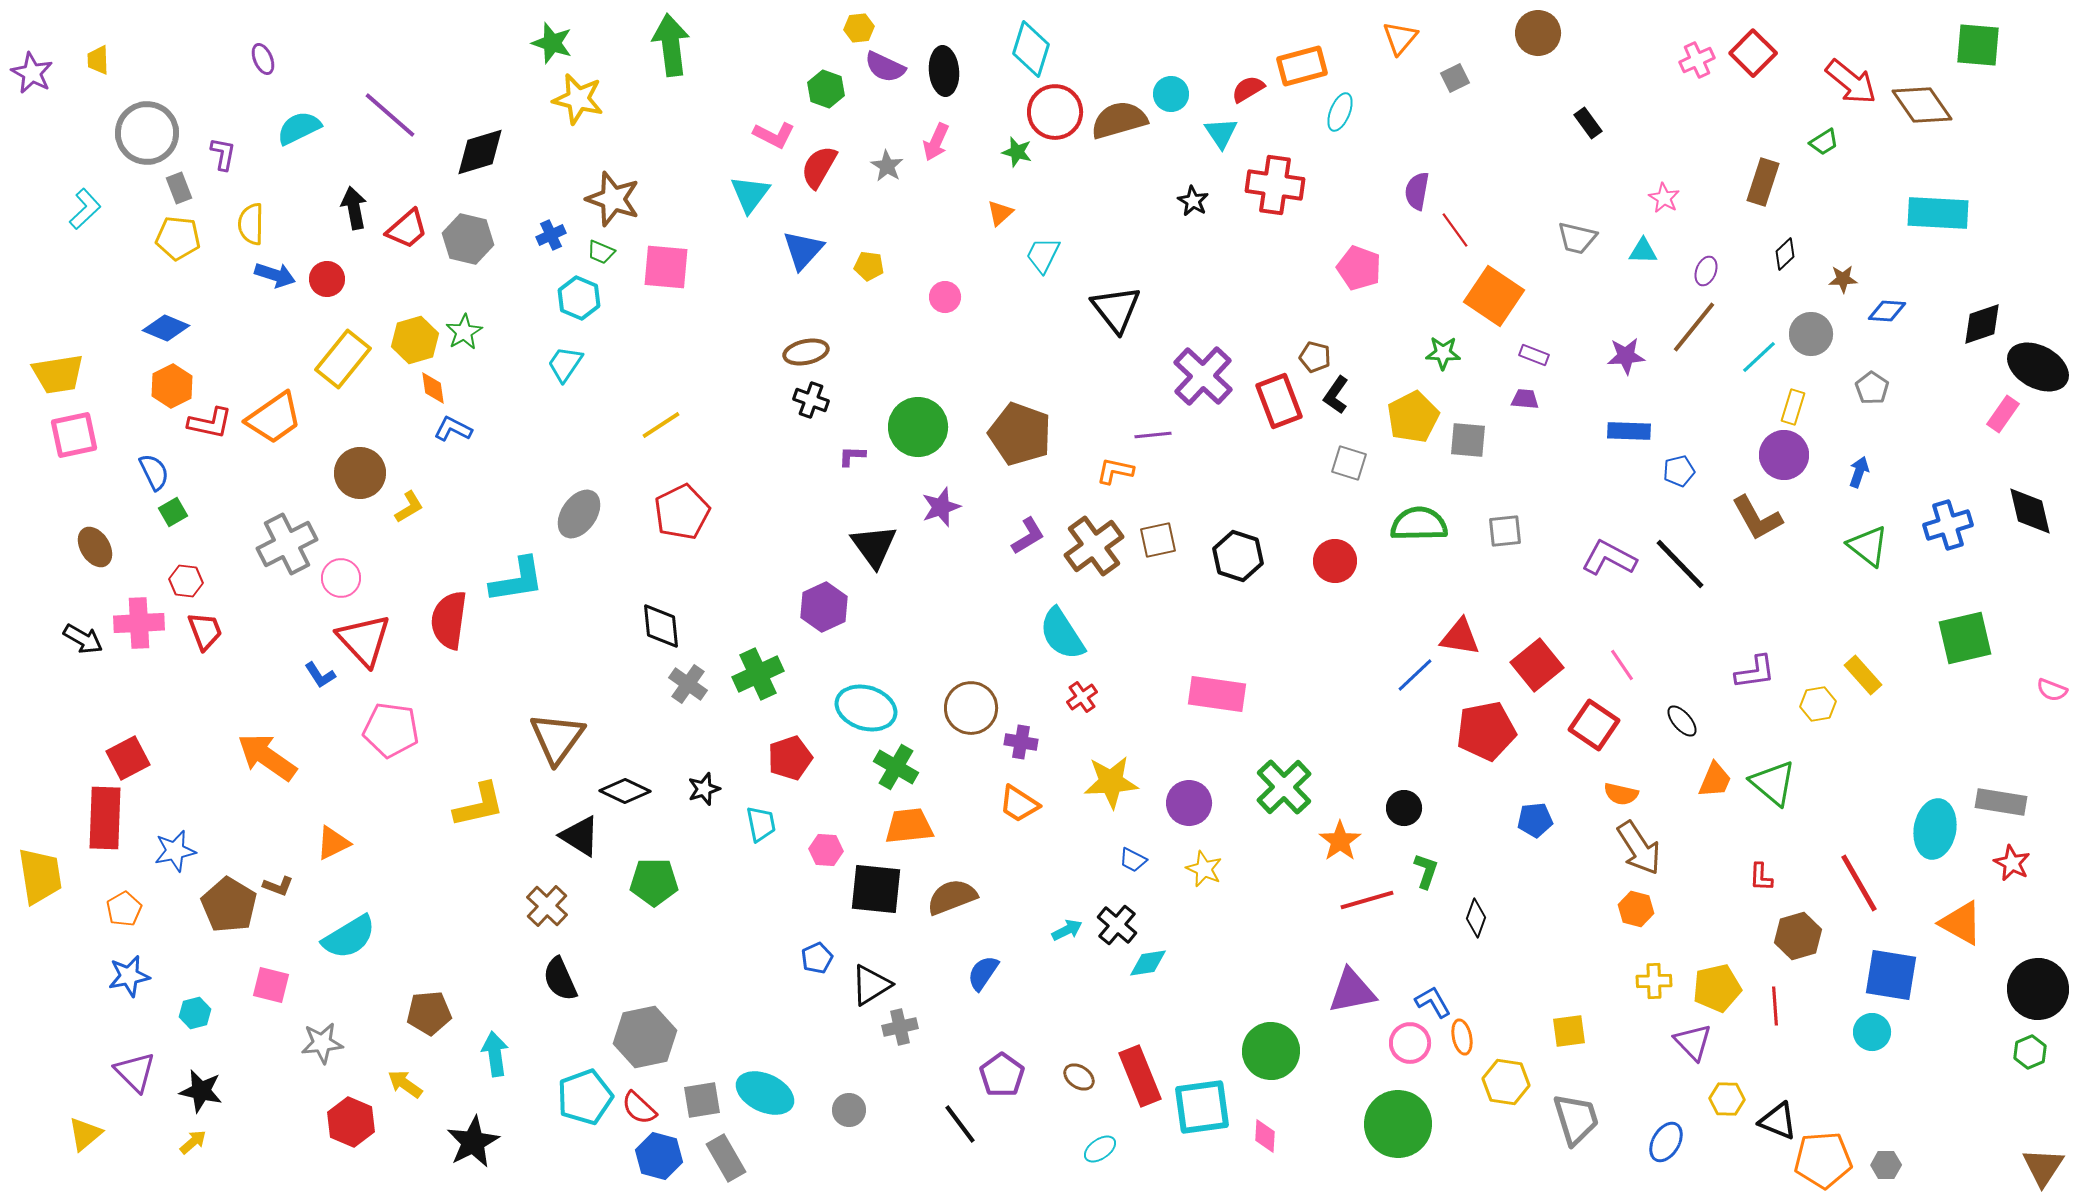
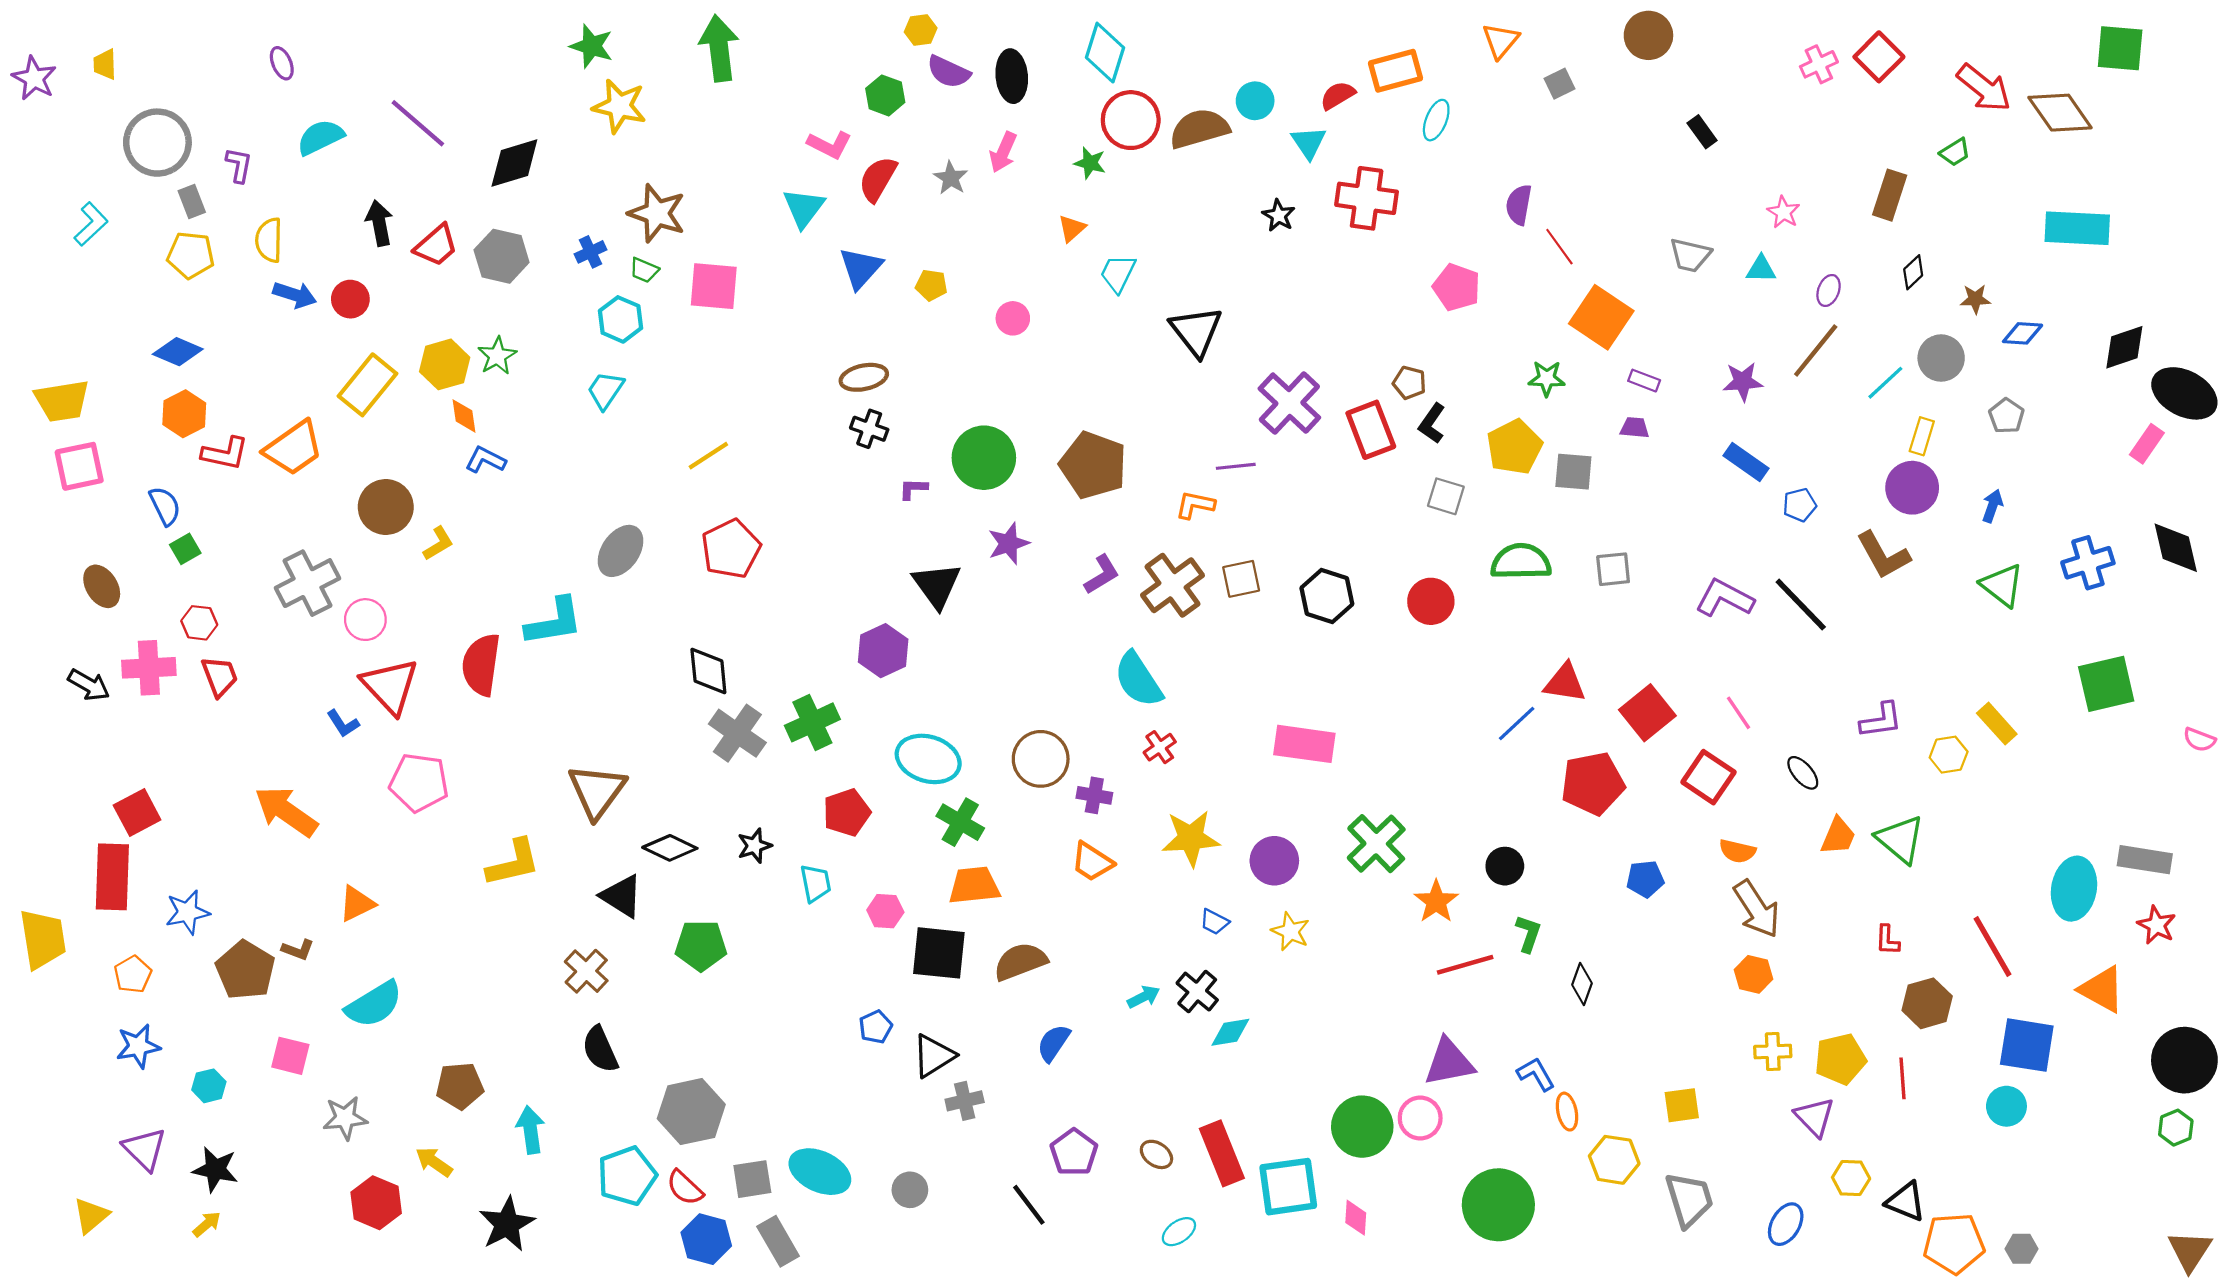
blue rectangle: (1629, 431) -> (1746, 462), turned 33
gray cross: (688, 684) -> (737, 733), size x1.4
pink circle: (1410, 1043) -> (1420, 1118), moved

